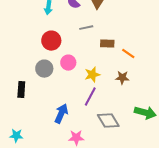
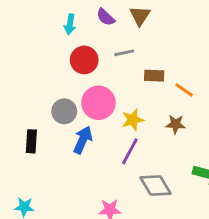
red circle: (51, 41) -> (84, 60), moved
pink circle: (68, 63) -> (98, 103), size x1.5
blue arrow: (61, 114) -> (83, 140), moved

